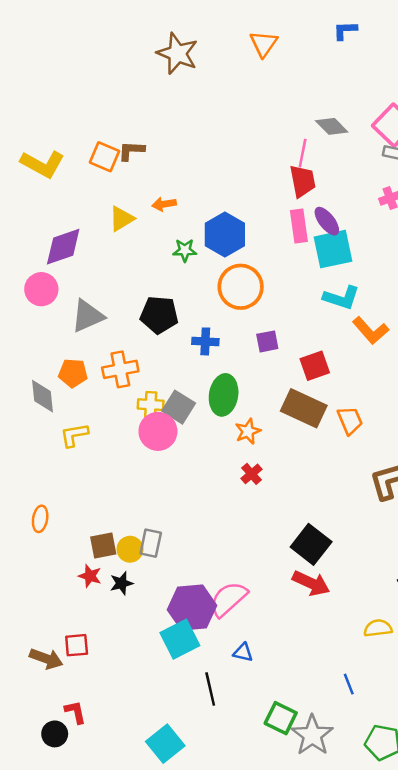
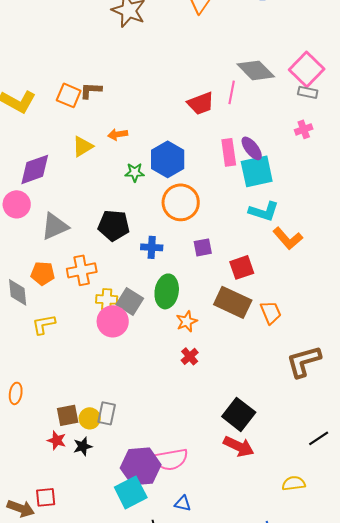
gray diamond: (332, 126) -> (256, 70), size x1.4
red trapezoid: (303, 181) -> (201, 103), moved, turned 80
pink semicircle: (228, 599) -> (171, 459), turned -148

